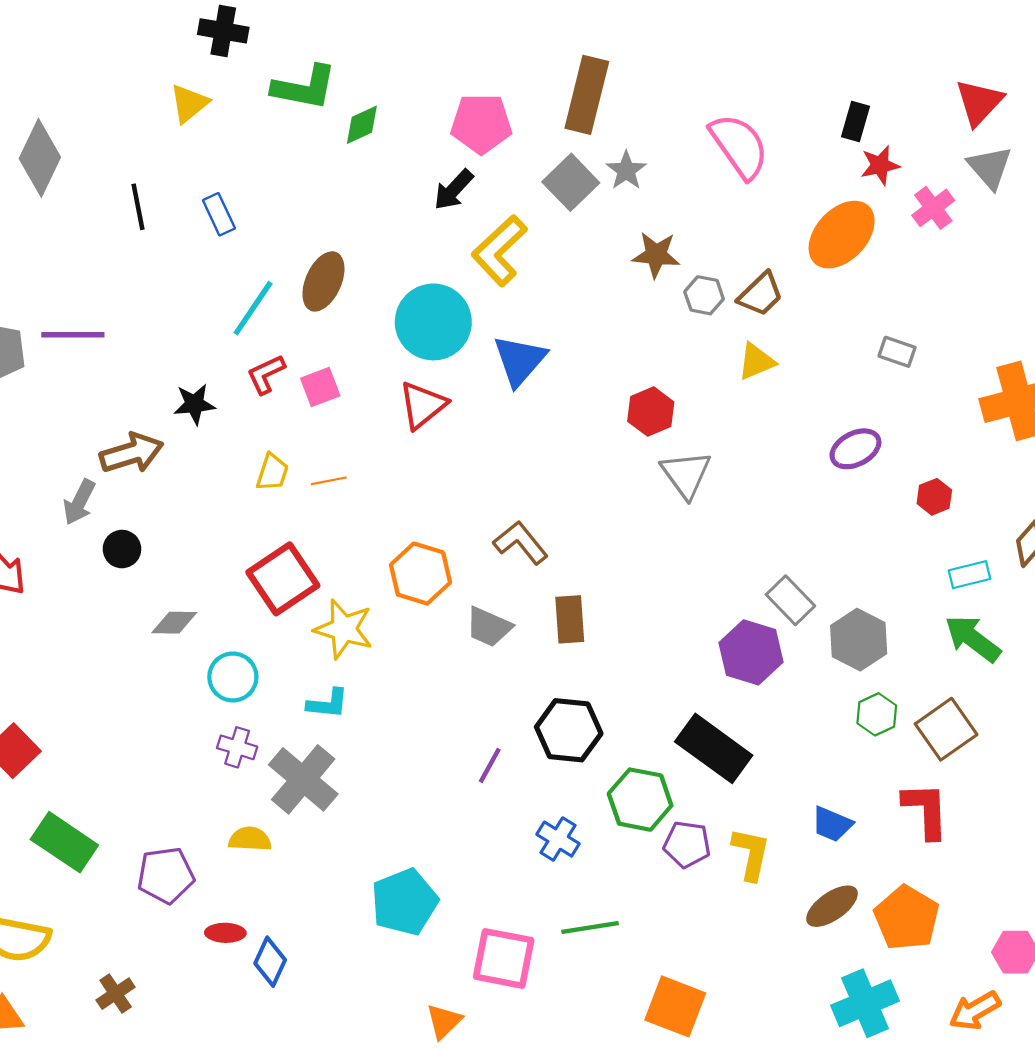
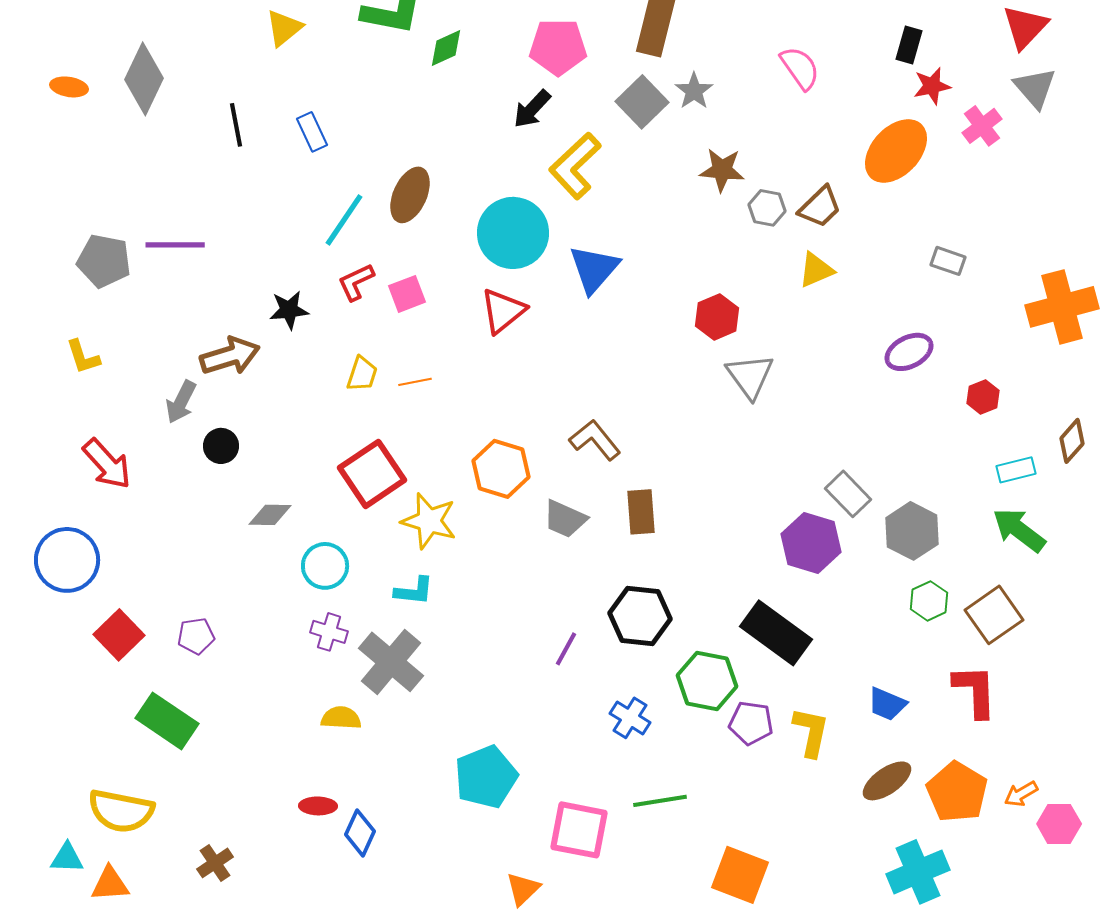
pink semicircle: (739, 146) -> (800, 68), size x0.7
purple pentagon: (166, 875) -> (196, 636), moved, size x0.7
orange arrow: (975, 1011) -> (1021, 794), moved, size x0.7

